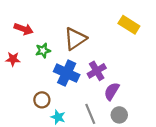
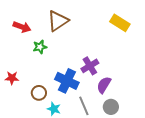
brown triangle: (75, 39) -> (58, 21), moved
red star: (13, 59) -> (12, 78), moved
blue cross: (67, 73) -> (67, 81), moved

